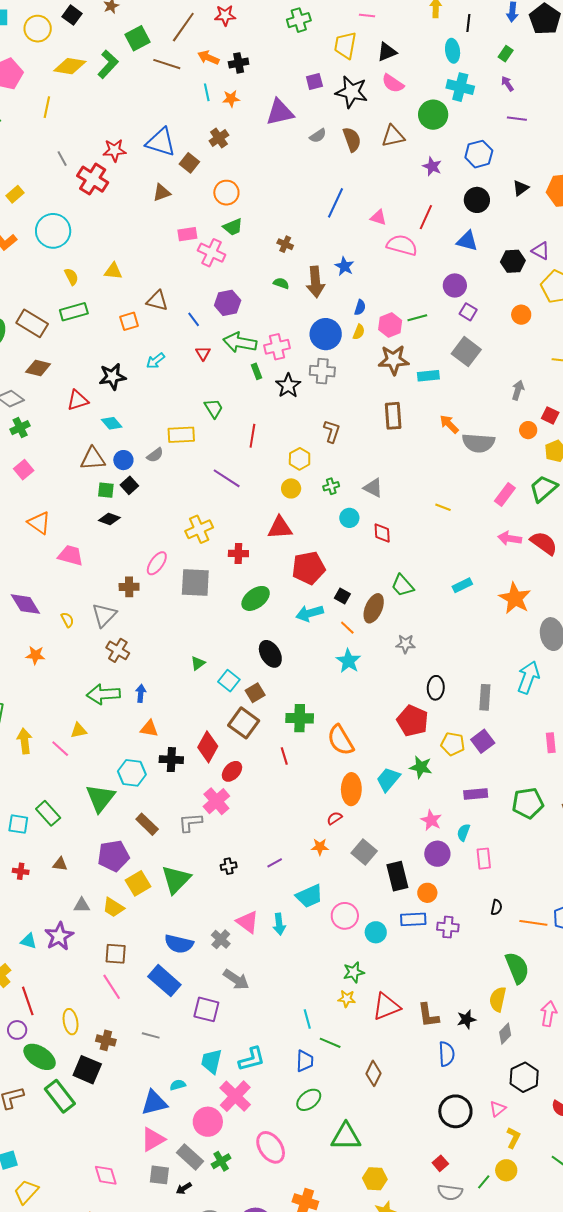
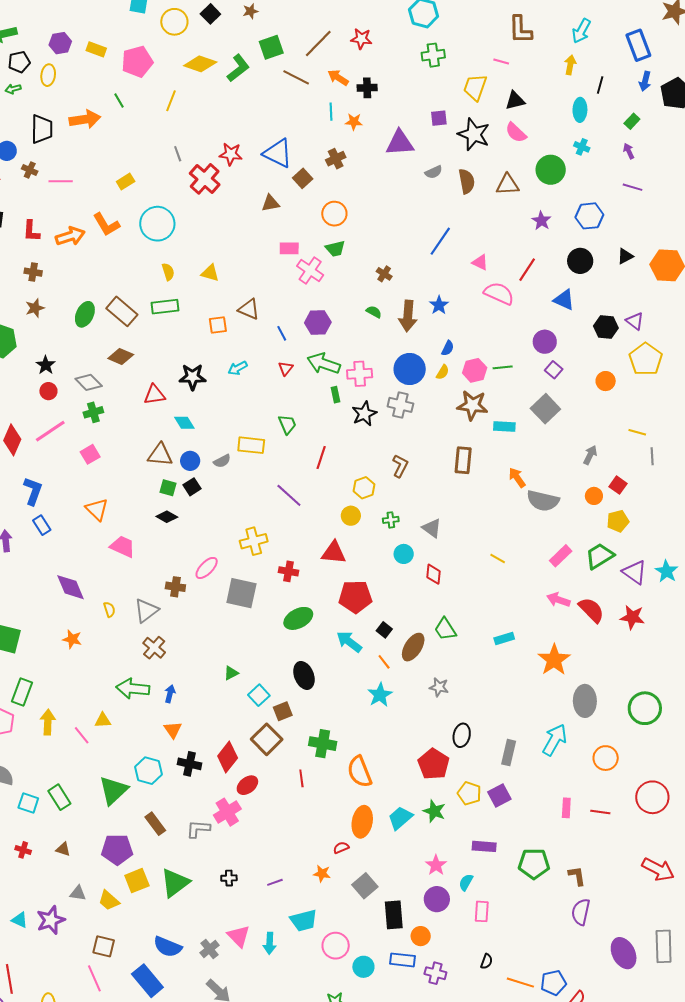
cyan cross: (460, 87) -> (582, 147), size x0.6
cyan arrow: (310, 613) -> (349, 642), turned 44
orange triangle: (149, 729) -> (173, 730), turned 36

